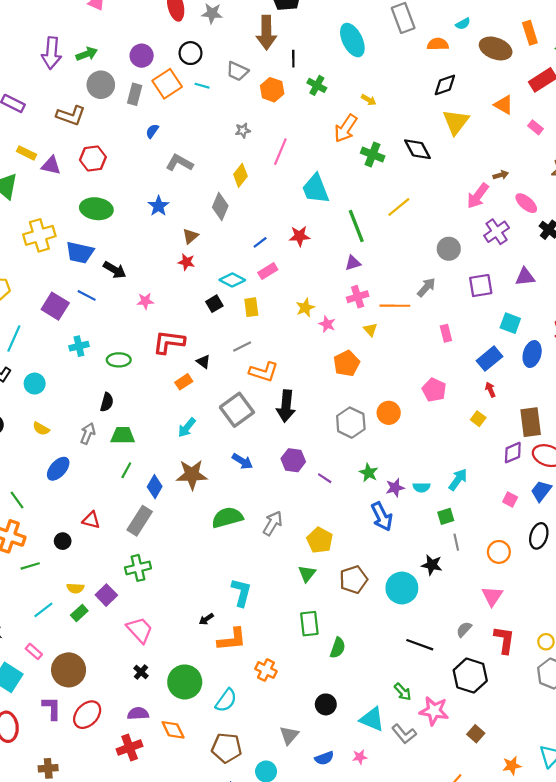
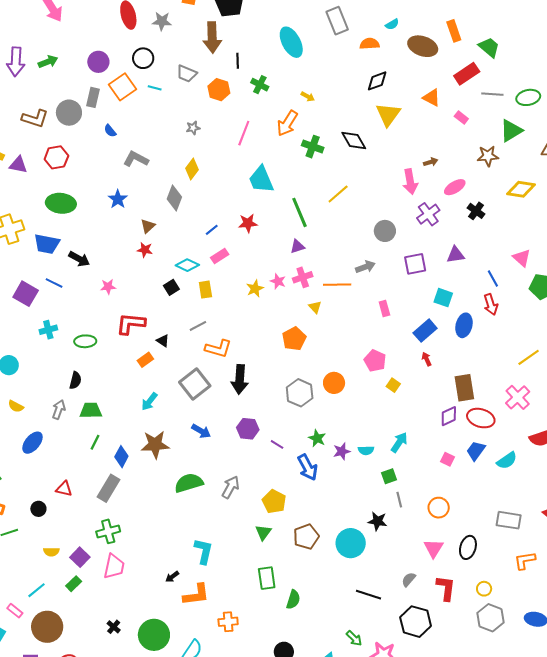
gray circle: (101, 85) -> (69, 113), moved
blue semicircle: (152, 131) -> (110, 131), turned -72
pink line: (280, 152) -> (244, 133), moved
pink arrow: (478, 196) -> (410, 182), turned -45
pink ellipse: (526, 203) -> (455, 187), turned -70
gray arrow: (426, 287) -> (365, 267), turned 30
pink star: (327, 324) -> (278, 281), moved
yellow square: (478, 419) -> (393, 385), moved
blue arrow: (382, 517) -> (308, 467), moved
black ellipse: (539, 536) -> (468, 547), moved
cyan line: (43, 610) -> (37, 590), moved
green rectangle: (79, 613) -> (74, 584), moved
pink trapezoid: (140, 630) -> (114, 566), moved, turned 56
orange cross: (266, 670) -> (228, 622), turned -30

